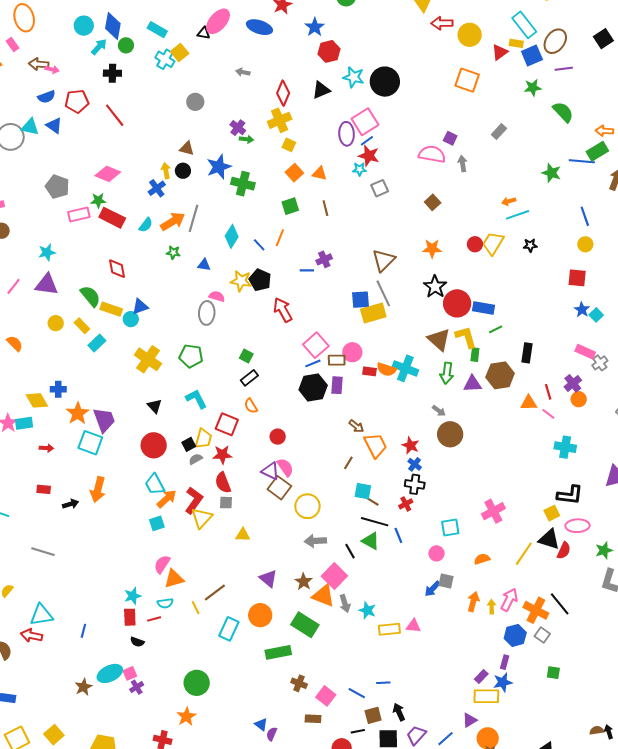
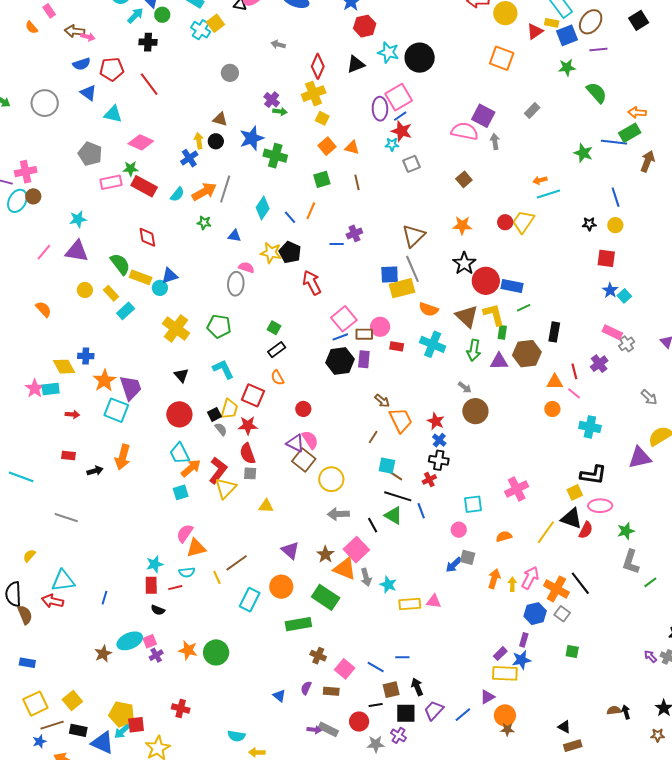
cyan triangle: (30, 127) -> (113, 114), moved
purple square: (450, 138) -> (483, 116), size x1.6
black star: (530, 245) -> (589, 224), moved
orange semicircle: (386, 369) -> (429, 309), moved
orange circle: (579, 399) -> (552, 409), moved
gray semicircle: (196, 459) -> (221, 429), turned 80
orange star: (186, 716) -> (188, 650), moved, turned -30
purple semicircle: (272, 734) -> (306, 688), moved

